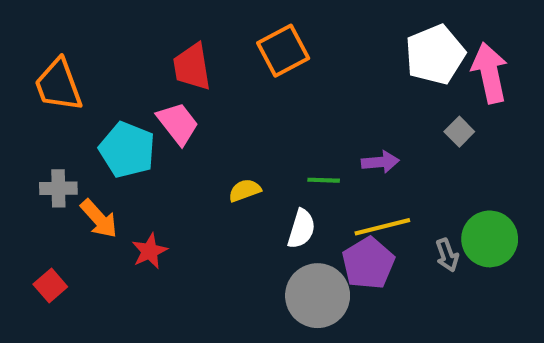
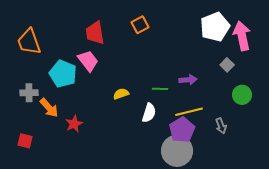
orange square: (283, 51) -> (140, 25), size x0.7
green circle: (490, 239) -> (242, 95), moved, size x0.7
red square: (50, 285) -> (25, 141), turned -35
gray circle: (318, 296) -> (177, 151), moved

